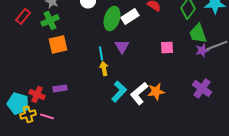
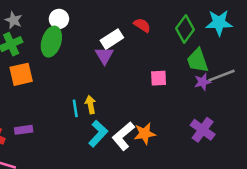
green ellipse: (112, 18) -> (51, 42), moved
purple triangle: (122, 46) -> (104, 55), moved
cyan line: (101, 53) -> (75, 108), moved
yellow arrow: (104, 68) -> (90, 105), moved

